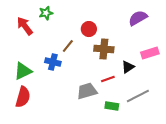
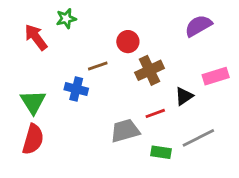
brown line: (68, 46) -> (98, 66), turned 32
brown cross: (104, 49) -> (149, 70), turned -30
green triangle: (23, 71) -> (33, 102), turned -36

